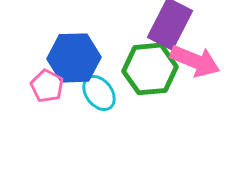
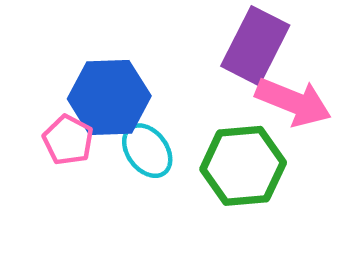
green hexagon: (150, 69) -> (243, 166), moved

